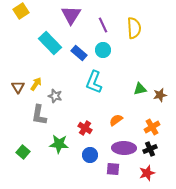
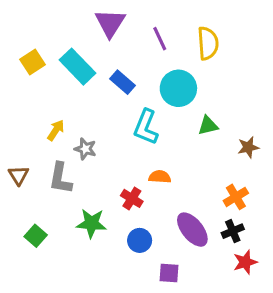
yellow square: (21, 11) -> (33, 62), moved
cyan circle: (103, 50) -> (178, 88), moved, size x1.5
brown triangle: (18, 87) -> (19, 175), moved
green triangle: (140, 89) -> (208, 126), moved
orange semicircle: (116, 120) -> (160, 177), moved, turned 40
purple ellipse: (124, 148) -> (192, 230), turned 50
purple square: (113, 169) -> (169, 273), moved
red star: (147, 173) -> (245, 262), moved

